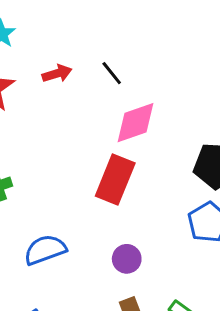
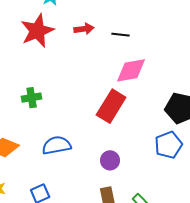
black line: (112, 73) -> (120, 35), turned -54

